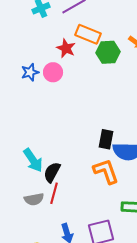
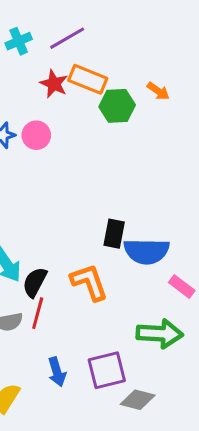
red star: (66, 48) -> (54, 84), moved
orange L-shape: (106, 171) -> (89, 282), moved

